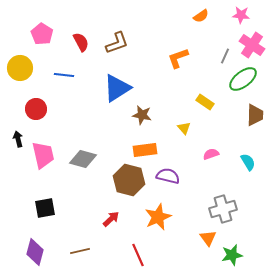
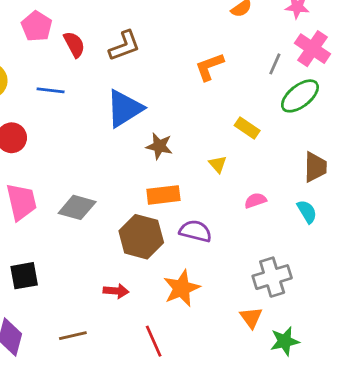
pink pentagon: (42, 34) -> (37, 26), moved
brown trapezoid: (255, 115) -> (315, 167), moved
red arrow: (111, 219) -> (116, 291), turned 48

